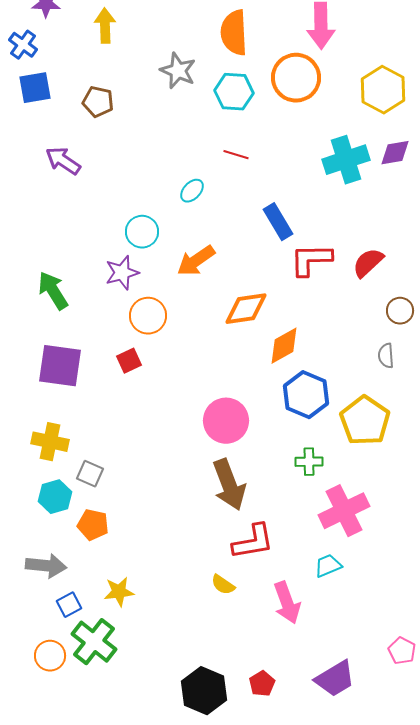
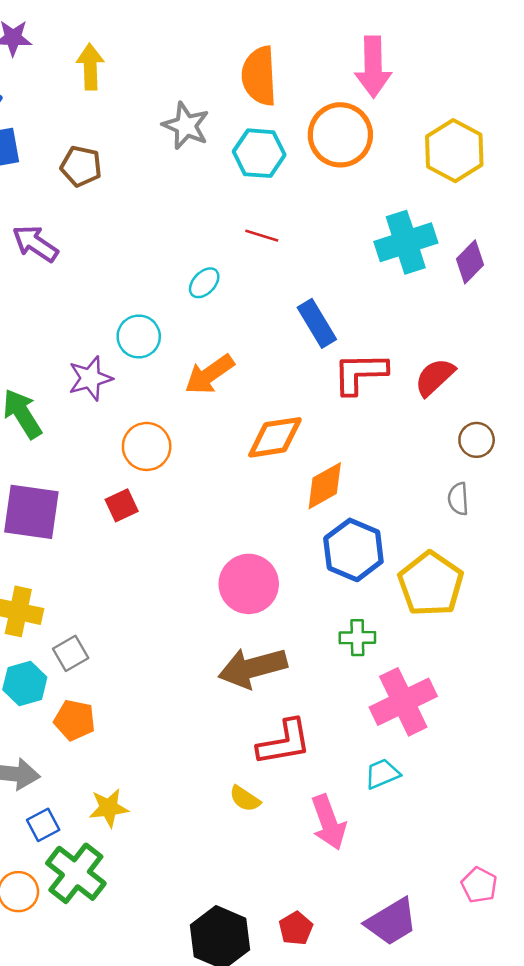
purple diamond: (395, 153) -> (470, 262), moved, turned -36
purple star: (122, 273) -> (90, 378), moved
gray square: (90, 474) -> (71, 653), turned 36
brown arrow: (229, 485) -> (253, 668), turned 96

